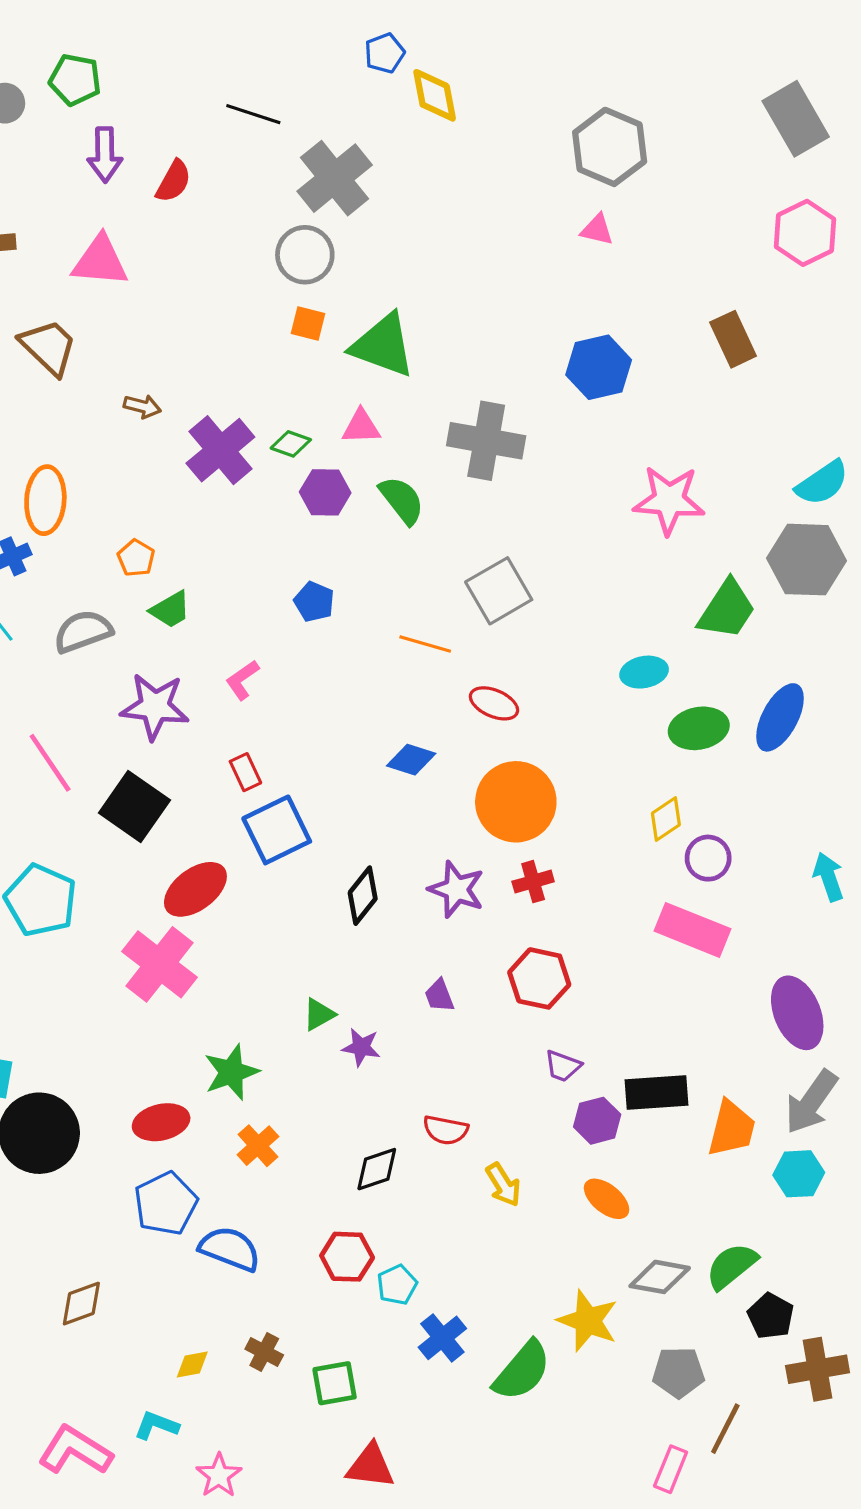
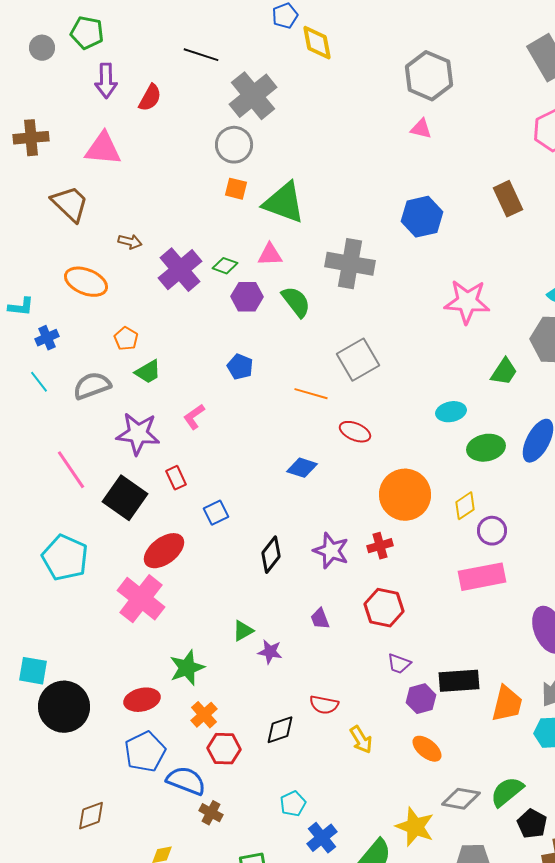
orange ellipse: (45, 500) -> (86, 282), moved, turned -72
green trapezoid: (727, 610) -> (504, 372), size x0.7
red rectangle: (245, 772) -> (176, 478), moved
orange circle: (516, 802) -> (405, 495), moved
blue square: (277, 830) -> (216, 513), size x0.6
pink rectangle: (692, 930) -> (482, 577), turned -33
red hexagon: (347, 1257) -> (224, 749), moved
brown cross: (264, 1352) -> (211, 813), moved

